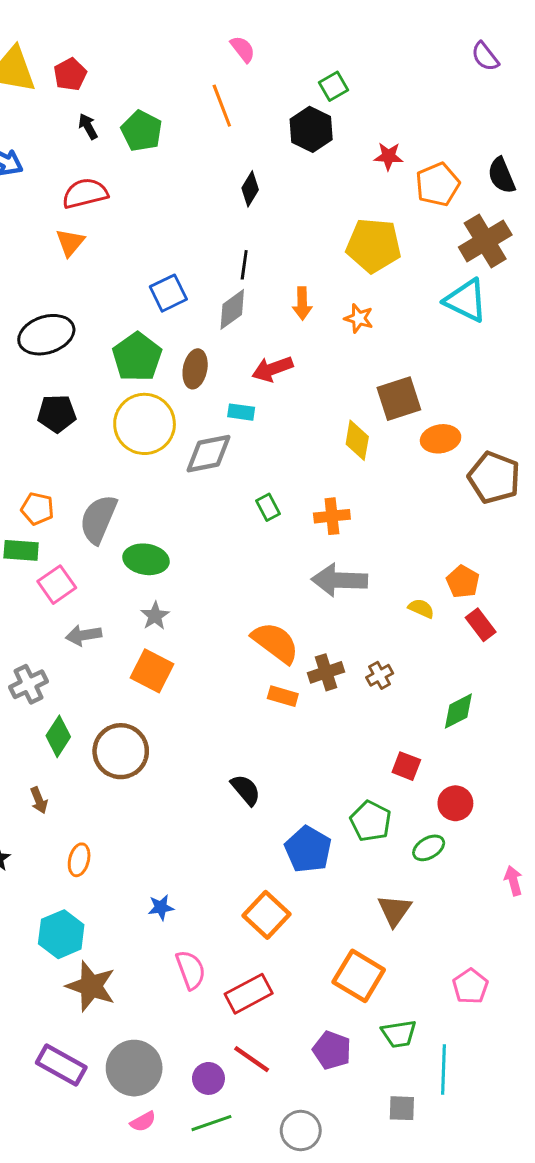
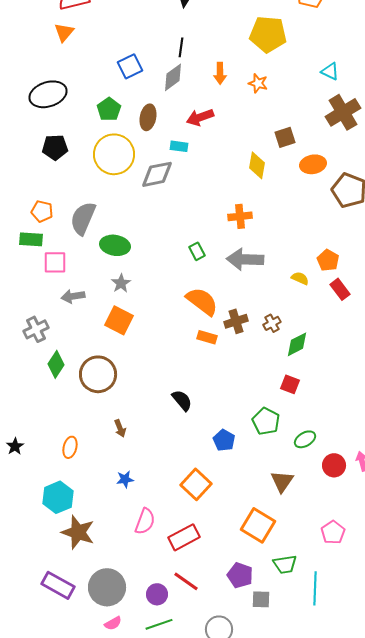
brown cross: (485, 241) -> (343, 112), moved
cyan triangle: (466, 300) -> (330, 71), size x0.6
green pentagon: (137, 357) -> (109, 109), size x0.7
brown square: (399, 399) -> (285, 137), size x0.7
green rectangle: (268, 507) -> (197, 251), moved
pink square: (57, 585) -> (55, 262), turned 35
green diamond: (458, 711) -> (297, 344), moved
brown arrow: (39, 800) -> (120, 428), moved
red circle: (455, 803) -> (334, 465), moved
blue pentagon: (308, 849) -> (224, 440), size x0.7
pink semicircle: (191, 970) -> (145, 521), turned 40
gray square: (402, 1108) -> (261, 599), moved

